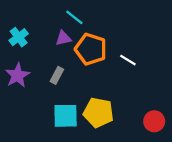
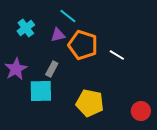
cyan cross: (19, 37) -> (26, 28), moved
cyan square: (66, 116) -> (41, 91), moved

